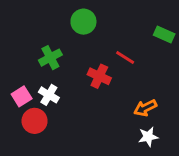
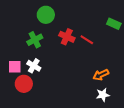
green circle: (83, 22) -> (46, 15), moved
red cross: (99, 76) -> (67, 37), moved
pink square: (22, 96) -> (15, 67), turned 32

